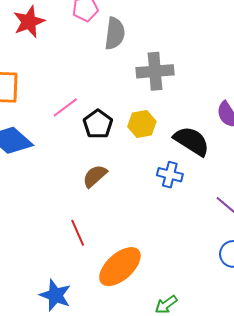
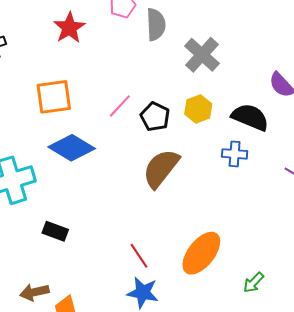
gray cross: (155, 71) -> (202, 55), turned -33
brown semicircle: (95, 176) -> (161, 168), size x1.6
red line: (78, 233) -> (139, 256), moved

